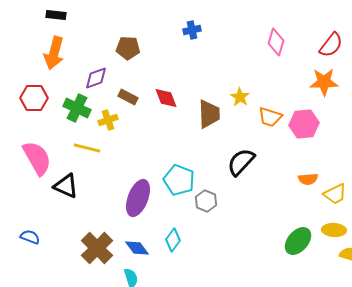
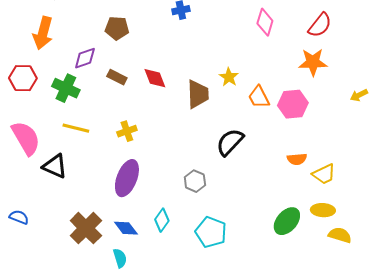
orange trapezoid: (270, 117) -> (259, 97), turned 45
yellow cross: (108, 120) -> (127, 131), moved
cyan pentagon: (179, 180) -> (211, 232), moved

